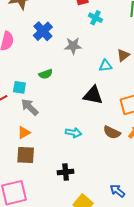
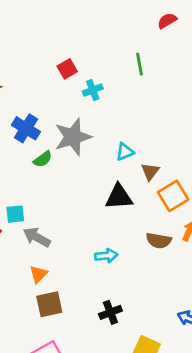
cyan cross: (95, 18) -> (93, 90), turned -32
gray star: (73, 46) -> (73, 137), size x1.5
brown triangle: (123, 55) -> (150, 172), moved
green semicircle: (46, 74) -> (43, 159), moved

